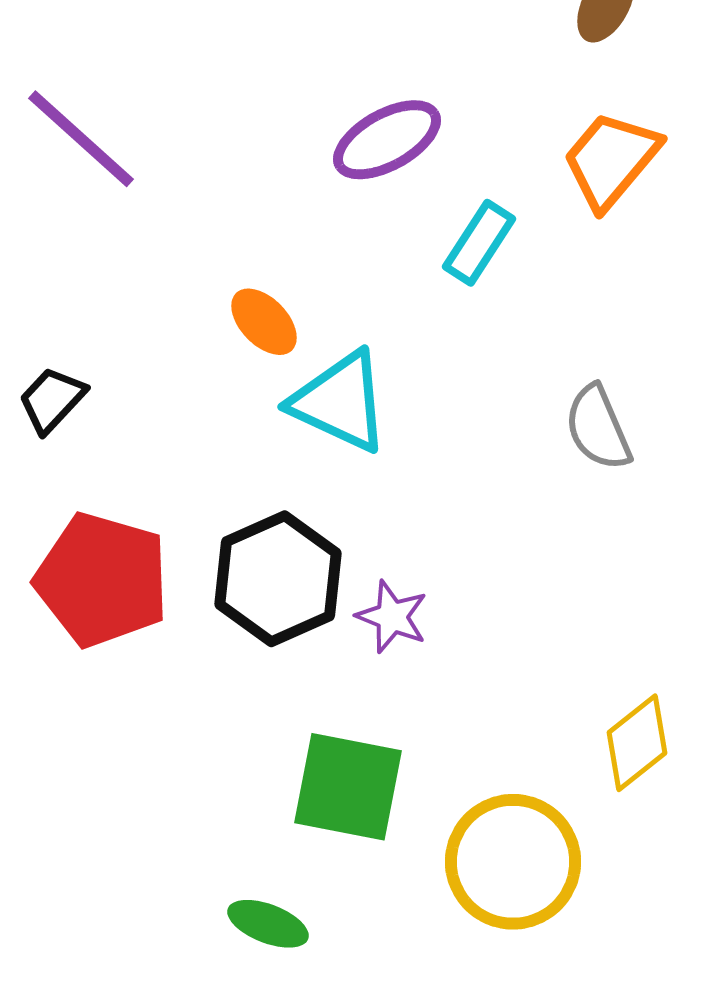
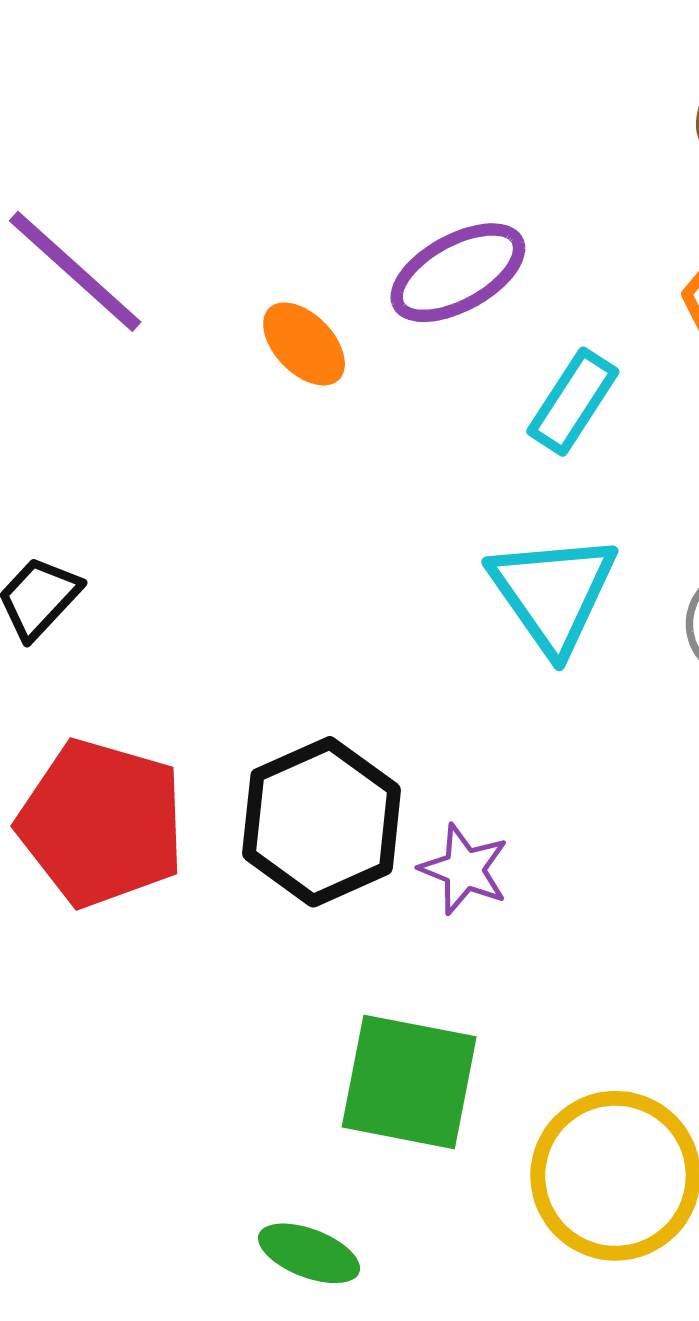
orange ellipse: (264, 322) -> (304, 344), moved
cyan triangle: (340, 402) -> (553, 593), moved, turned 30

